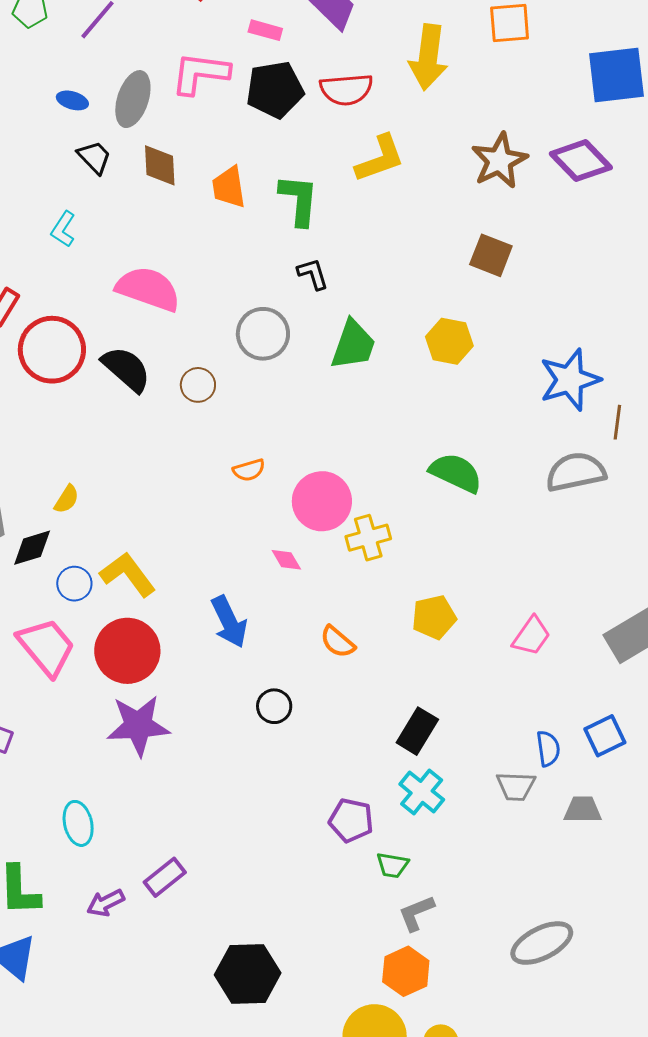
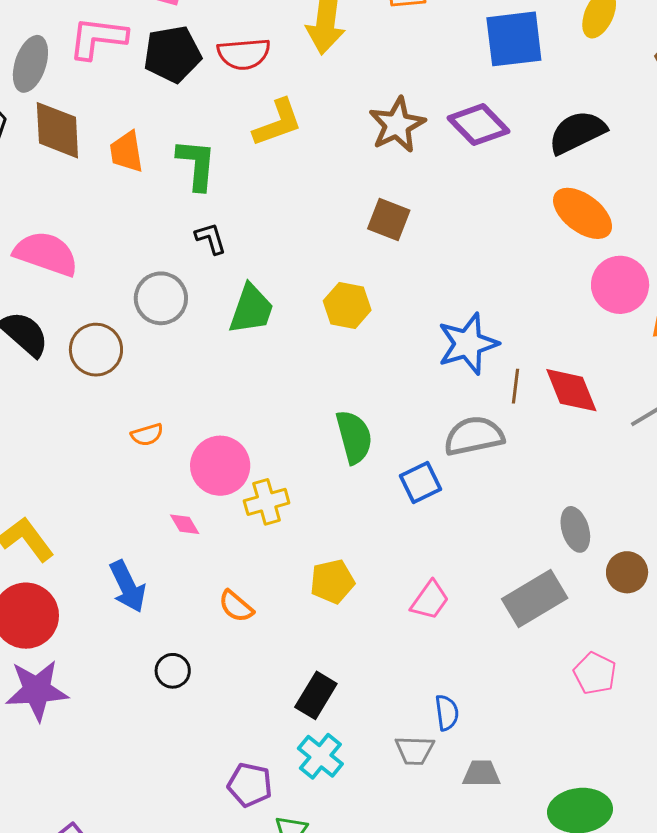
brown diamond: (160, 165) -> (57, 130), size x1.4
brown circle: (198, 385) -> (96, 350), size x1.5
green semicircle: (456, 473) -> (354, 437), turned 50
blue square: (605, 736) -> (421, 482), moved

